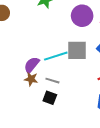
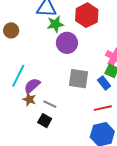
purple circle: (82, 16) -> (67, 43), moved
cyan line: (56, 56) -> (18, 76), moved, turned -55

